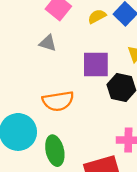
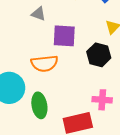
purple square: (96, 64) -> (64, 36), moved

